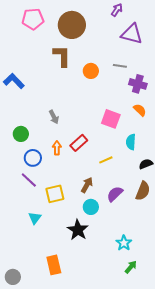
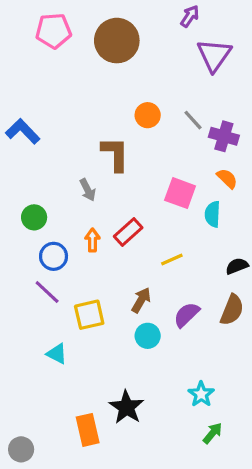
purple triangle: (132, 34) -> (214, 55), turned 50
brown L-shape: (62, 56) -> (115, 154), moved
gray line: (120, 66) -> (193, 120), moved, turned 40
cyan semicircle: (131, 142) -> (213, 214), moved
cyan triangle: (35, 218) -> (57, 354), turned -40
black star: (78, 230) -> (127, 407), moved

